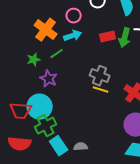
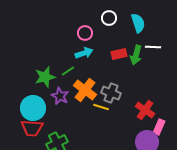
orange cross: (46, 30) -> (85, 90), moved
green star: (34, 60) -> (45, 77), size x1.5
yellow line: (101, 90) -> (101, 107), moved
cyan circle: (40, 107) -> (33, 108), moved

